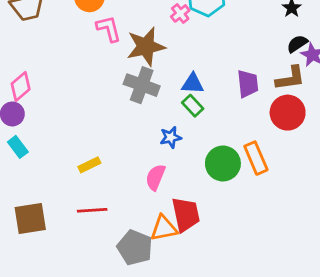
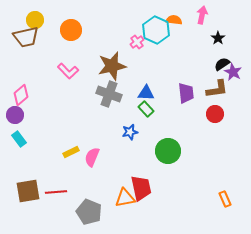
pink L-shape: (109, 29) -> (68, 71), moved, turned 150
red circle: (288, 113) -> (215, 114), size x0.7
orange rectangle: (256, 158) -> (225, 199), moved, size x0.7
pink semicircle: (155, 177) -> (92, 157), moved
red line: (92, 210) -> (56, 192), moved
gray pentagon: (135, 247) -> (89, 212), moved

